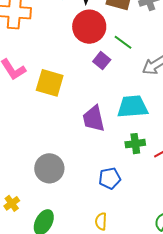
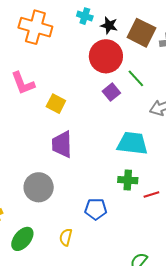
yellow square: (50, 83) -> (56, 104), size x0.7
purple trapezoid: (94, 119) -> (62, 144), moved
yellow semicircle: (101, 221) -> (66, 237), moved

